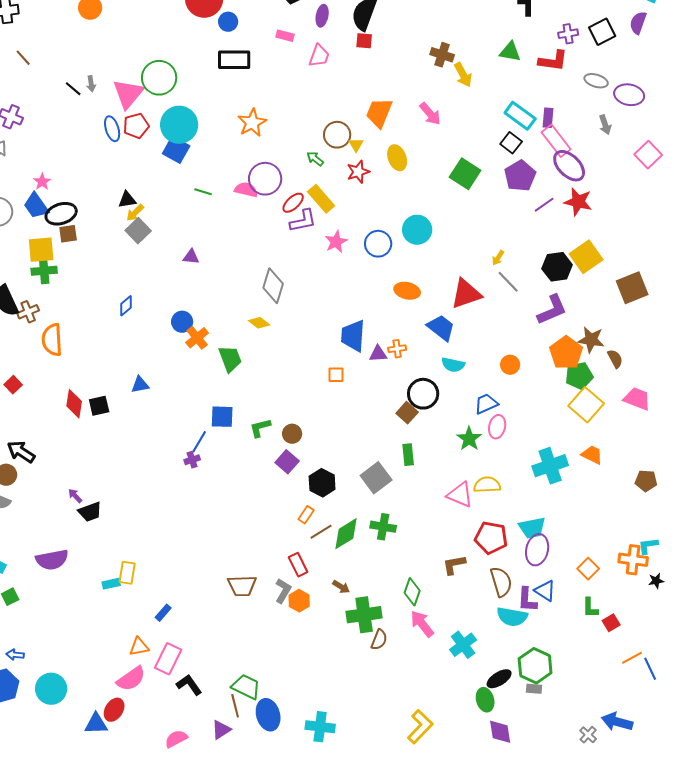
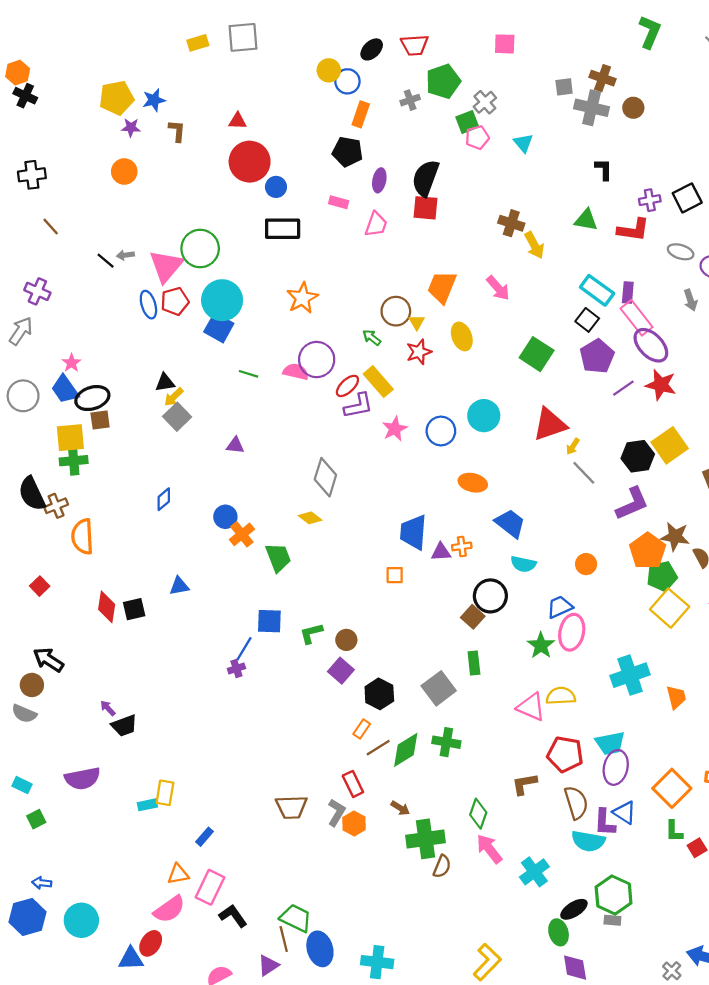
red square: (364, 41) -> (426, 208), size x1.4
gray arrow: (91, 84) -> (125, 255), turned 91
red triangle: (466, 294) -> (550, 424), moved
pink ellipse: (497, 427) -> (572, 632), size x1.4
orange trapezoid: (592, 455) -> (676, 697), moved, turned 50
orange square: (588, 569) -> (672, 788), size x1.6

